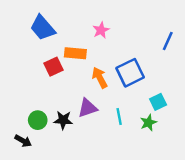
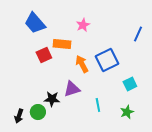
cyan line: (119, 116) -> (98, 105), moved
green circle: (38, 120) -> (38, 112), moved
green star: (148, 123) -> (127, 112), moved
black arrow: (23, 141) -> (19, 116), turned 80

